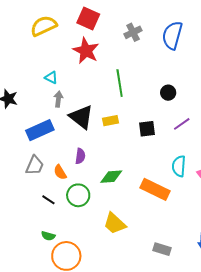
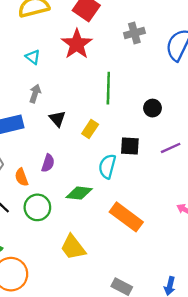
cyan triangle: (51, 78) -> (33, 57), moved
black circle: (168, 93) -> (153, 108), moved
black triangle: (81, 117) -> (57, 119), size x0.6
yellow rectangle: (110, 121) -> (90, 129), turned -56
cyan semicircle: (179, 166) -> (107, 166), moved

